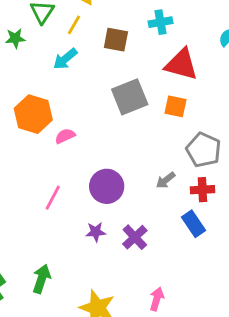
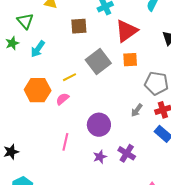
yellow line: (74, 25) -> (70, 77), moved, turned 48
cyan arrow: (65, 59) -> (38, 49), moved
red triangle: (181, 64) -> (127, 31), turned -35

